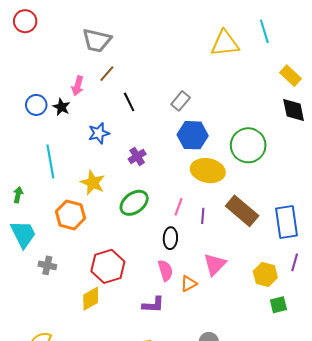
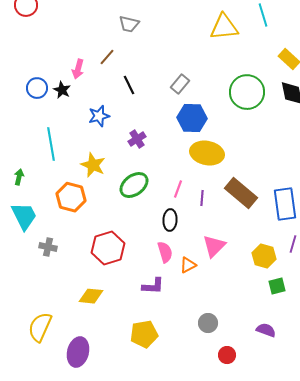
gray trapezoid: (97, 40) -> (129, 24), moved, size x0.7
green circle: (248, 145) -> (247, 92), moved
yellow diamond: (91, 299) -> (91, 296), moved, turned 35

